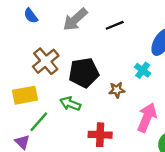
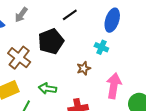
gray arrow: (75, 19) -> (21, 15), moved, size x0.7
black pentagon: (84, 73) -> (51, 41), moved

